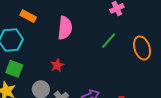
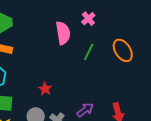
pink semicircle: (65, 28) -> (63, 33), moved

